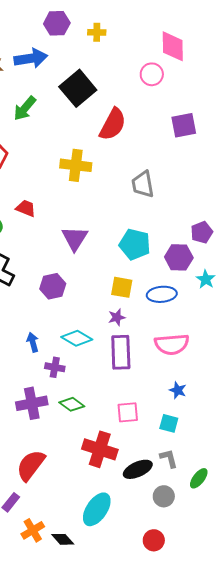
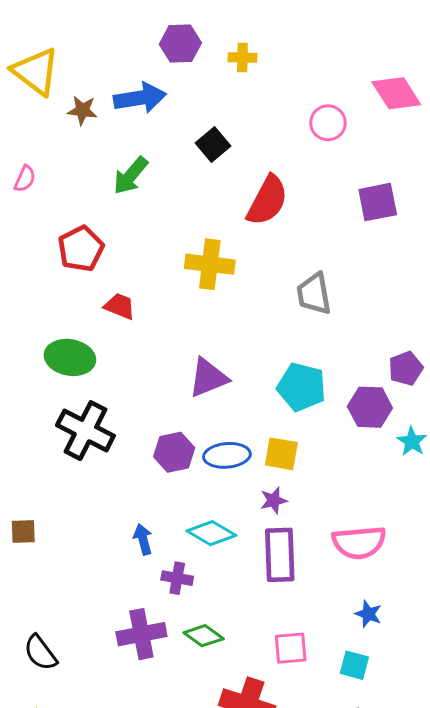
pink diamond: (173, 46) -> (396, 93), moved, turned -32
black square: (78, 88) -> (213, 145), size x0.6
red trapezoid: (26, 208) -> (120, 306), moved
purple triangle: (75, 238) -> (208, 378), turned 36
blue ellipse: (162, 294) -> (227, 455), moved

